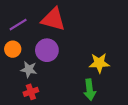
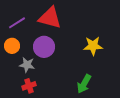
yellow star: (99, 63) -> (93, 46), moved
green arrow: (90, 90) -> (84, 84), turned 36

